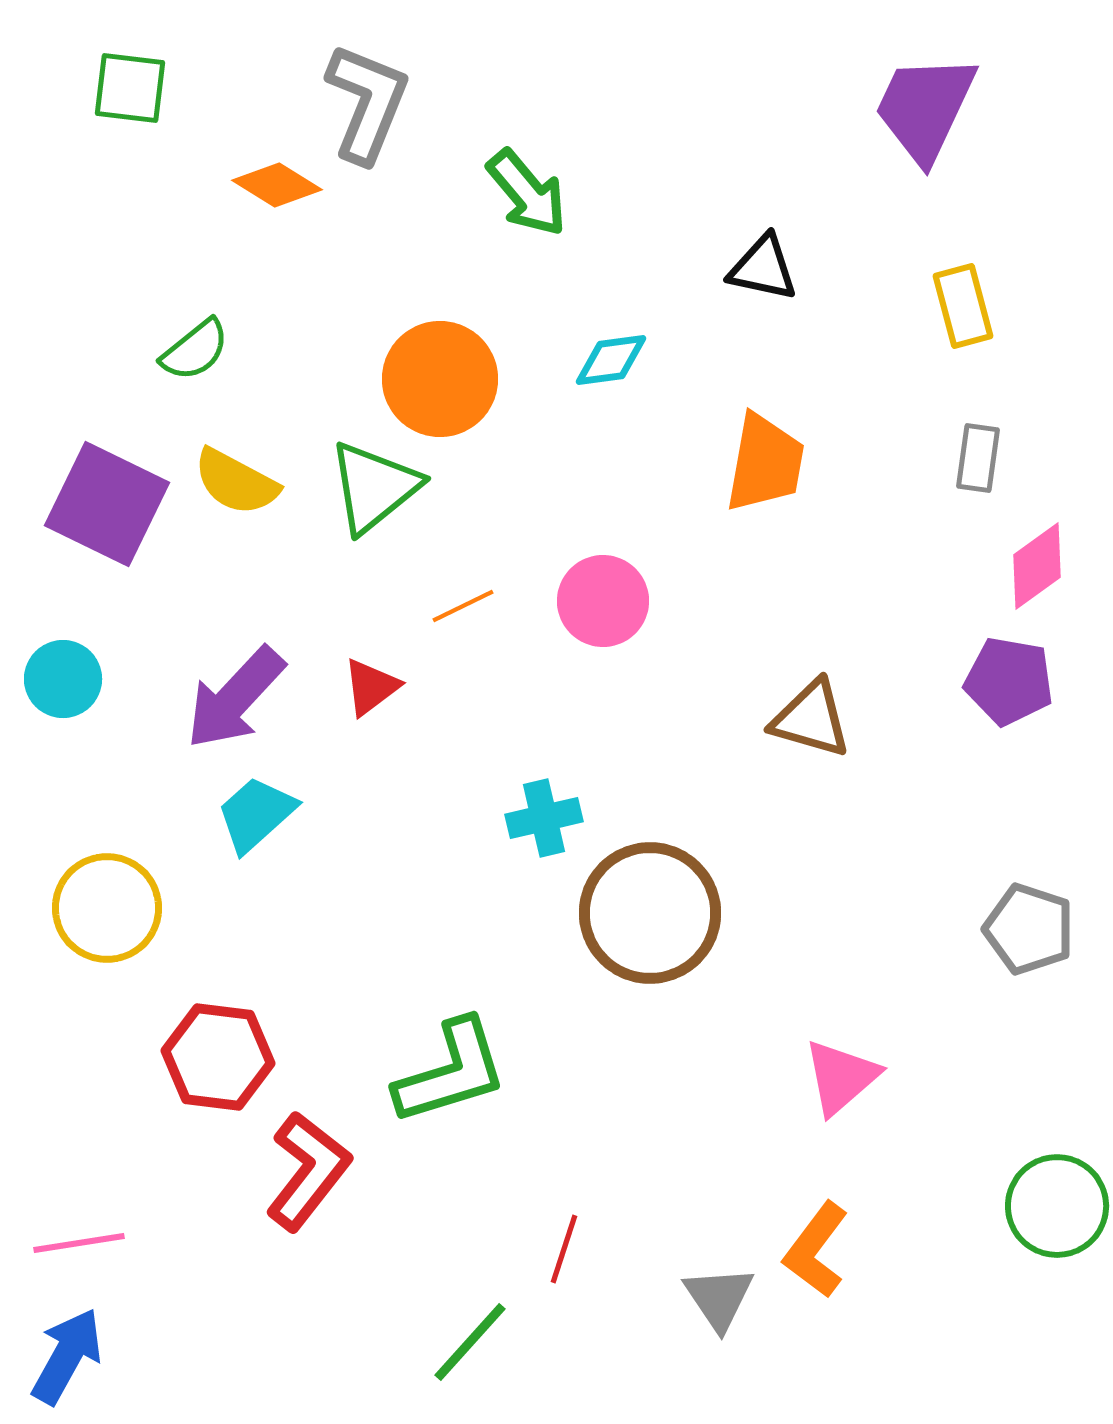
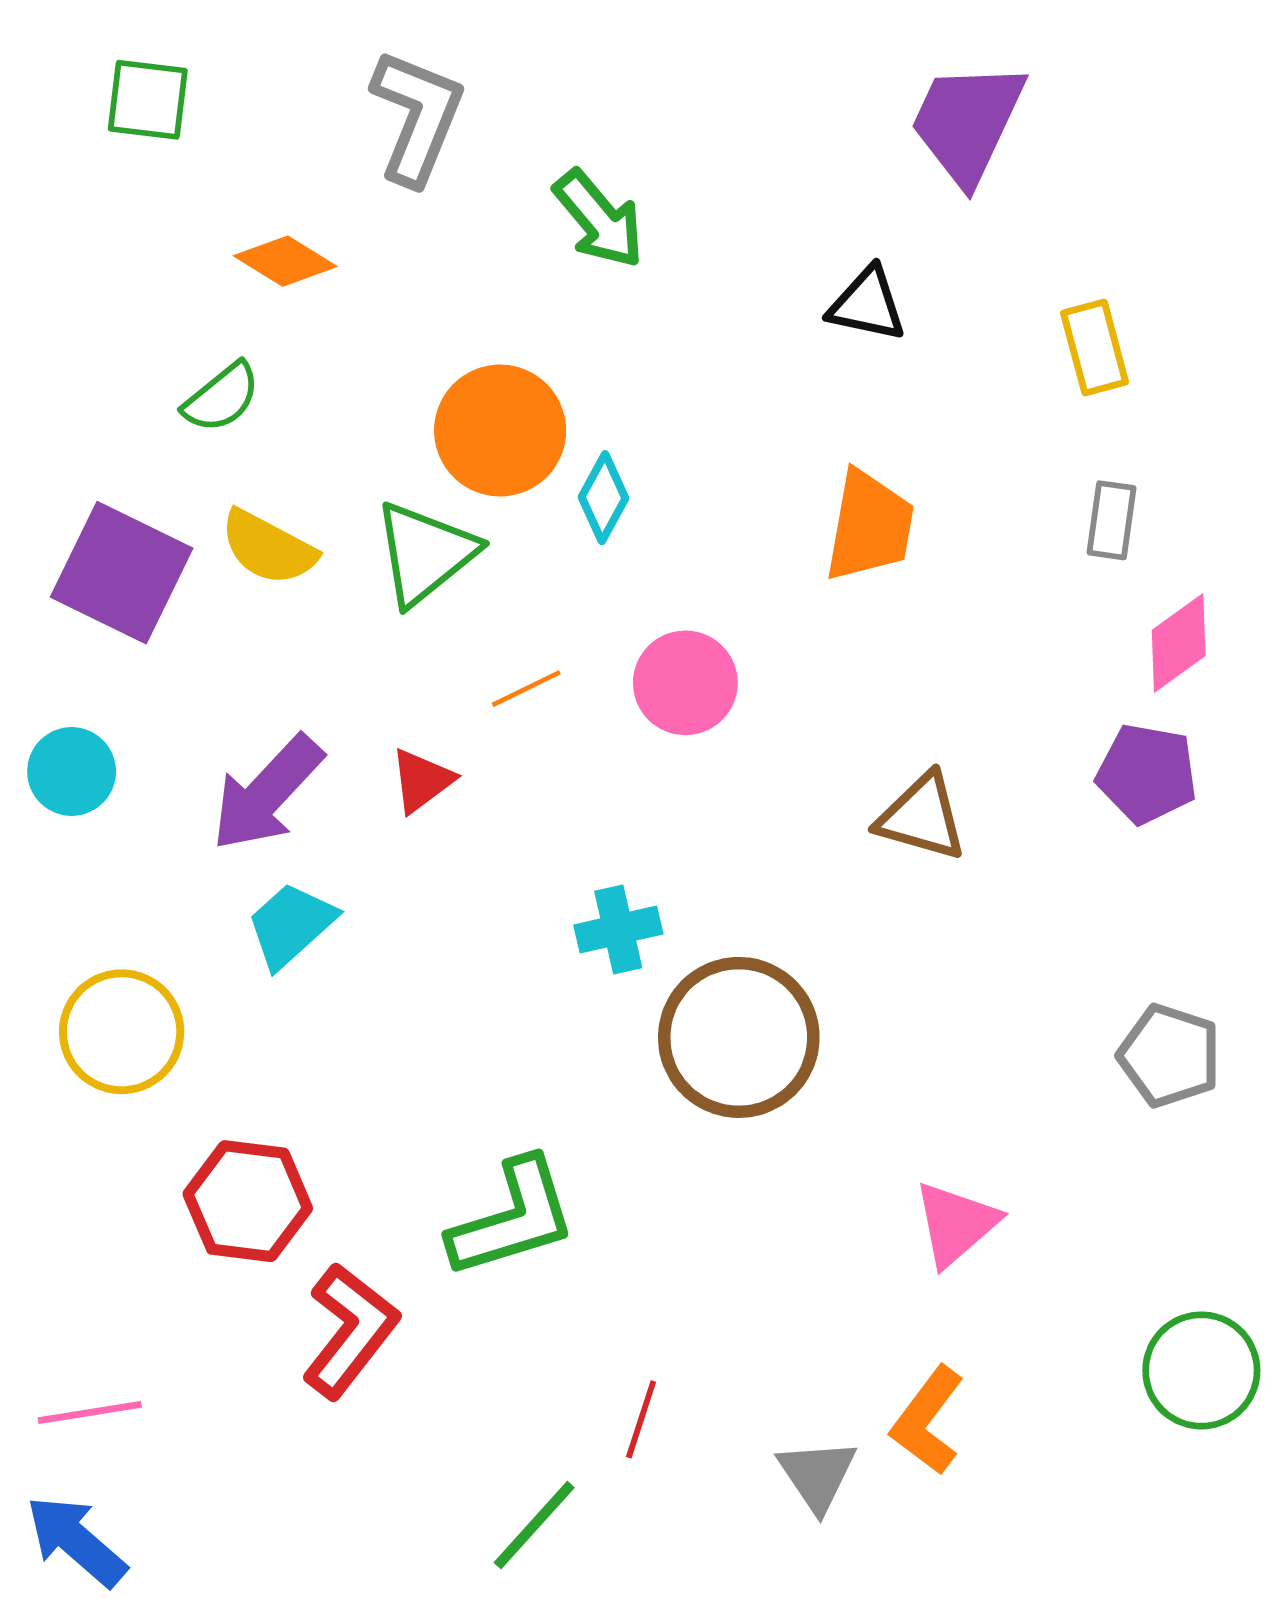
purple trapezoid: (925, 108) -> (967, 122), moved
orange diamond: (277, 185) -> (285, 261), moved
cyan diamond: (611, 360) -> (604, 498), moved, turned -54
blue arrow: (67, 1356) -> (76, 1541), turned -78

